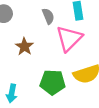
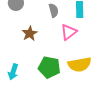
pink triangle: (69, 39) -> (69, 32), size x0.7

